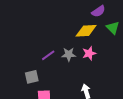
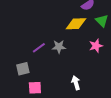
pink star: (89, 53) -> (96, 46), moved

